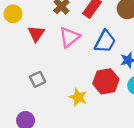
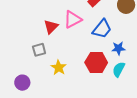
red triangle: (36, 34) -> (51, 27), moved
yellow star: (78, 97) -> (59, 67), moved

